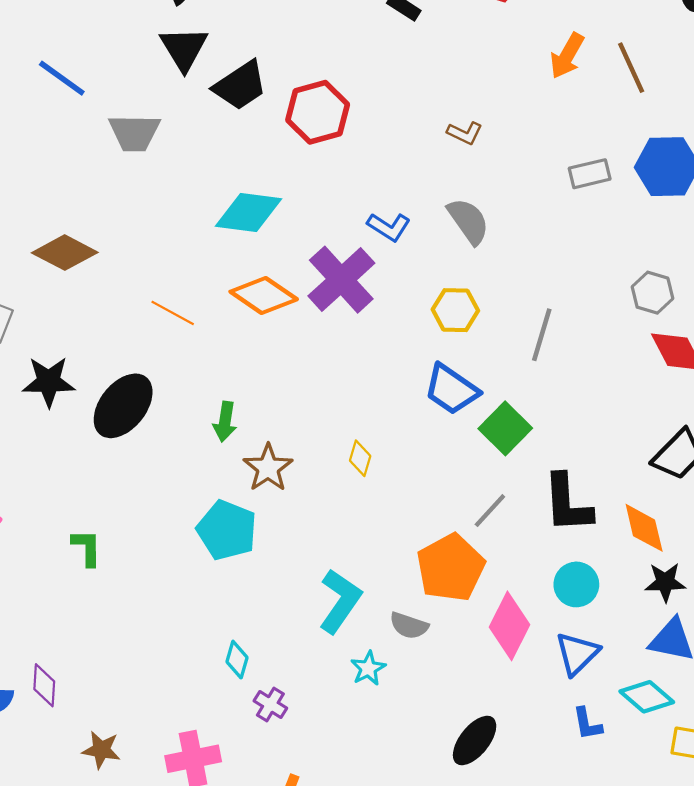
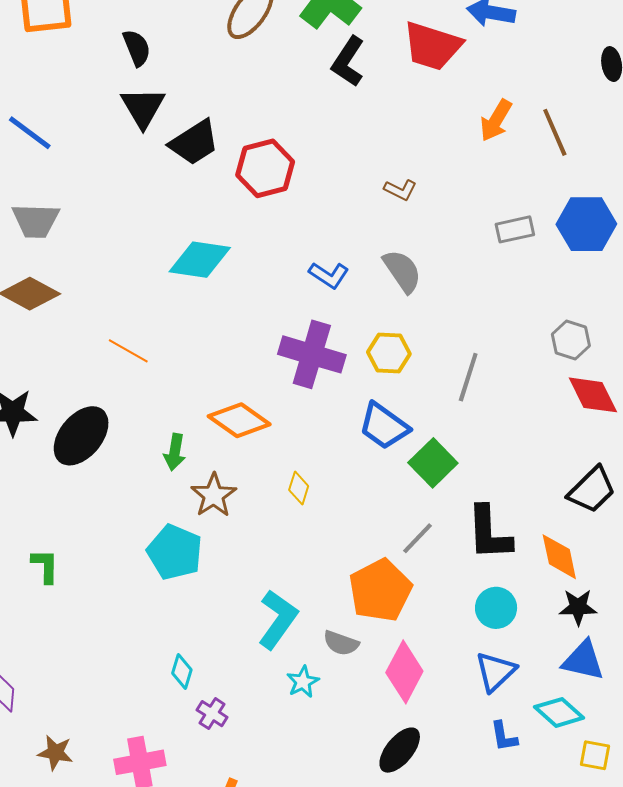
gray trapezoid: (134, 133) -> (36, 221), moved
purple cross: (341, 280) -> (312, 354), moved, turned -32
orange diamond: (264, 295) -> (239, 420), moved
pink diamond: (510, 626) -> (404, 672), moved

